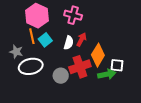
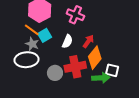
orange line: (32, 36) -> (32, 30), turned -49
red arrow: (81, 40) -> (88, 41), moved
gray star: (16, 52) -> (32, 44), moved

